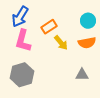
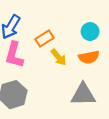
gray triangle: (82, 75) -> (83, 95), size x1.6

